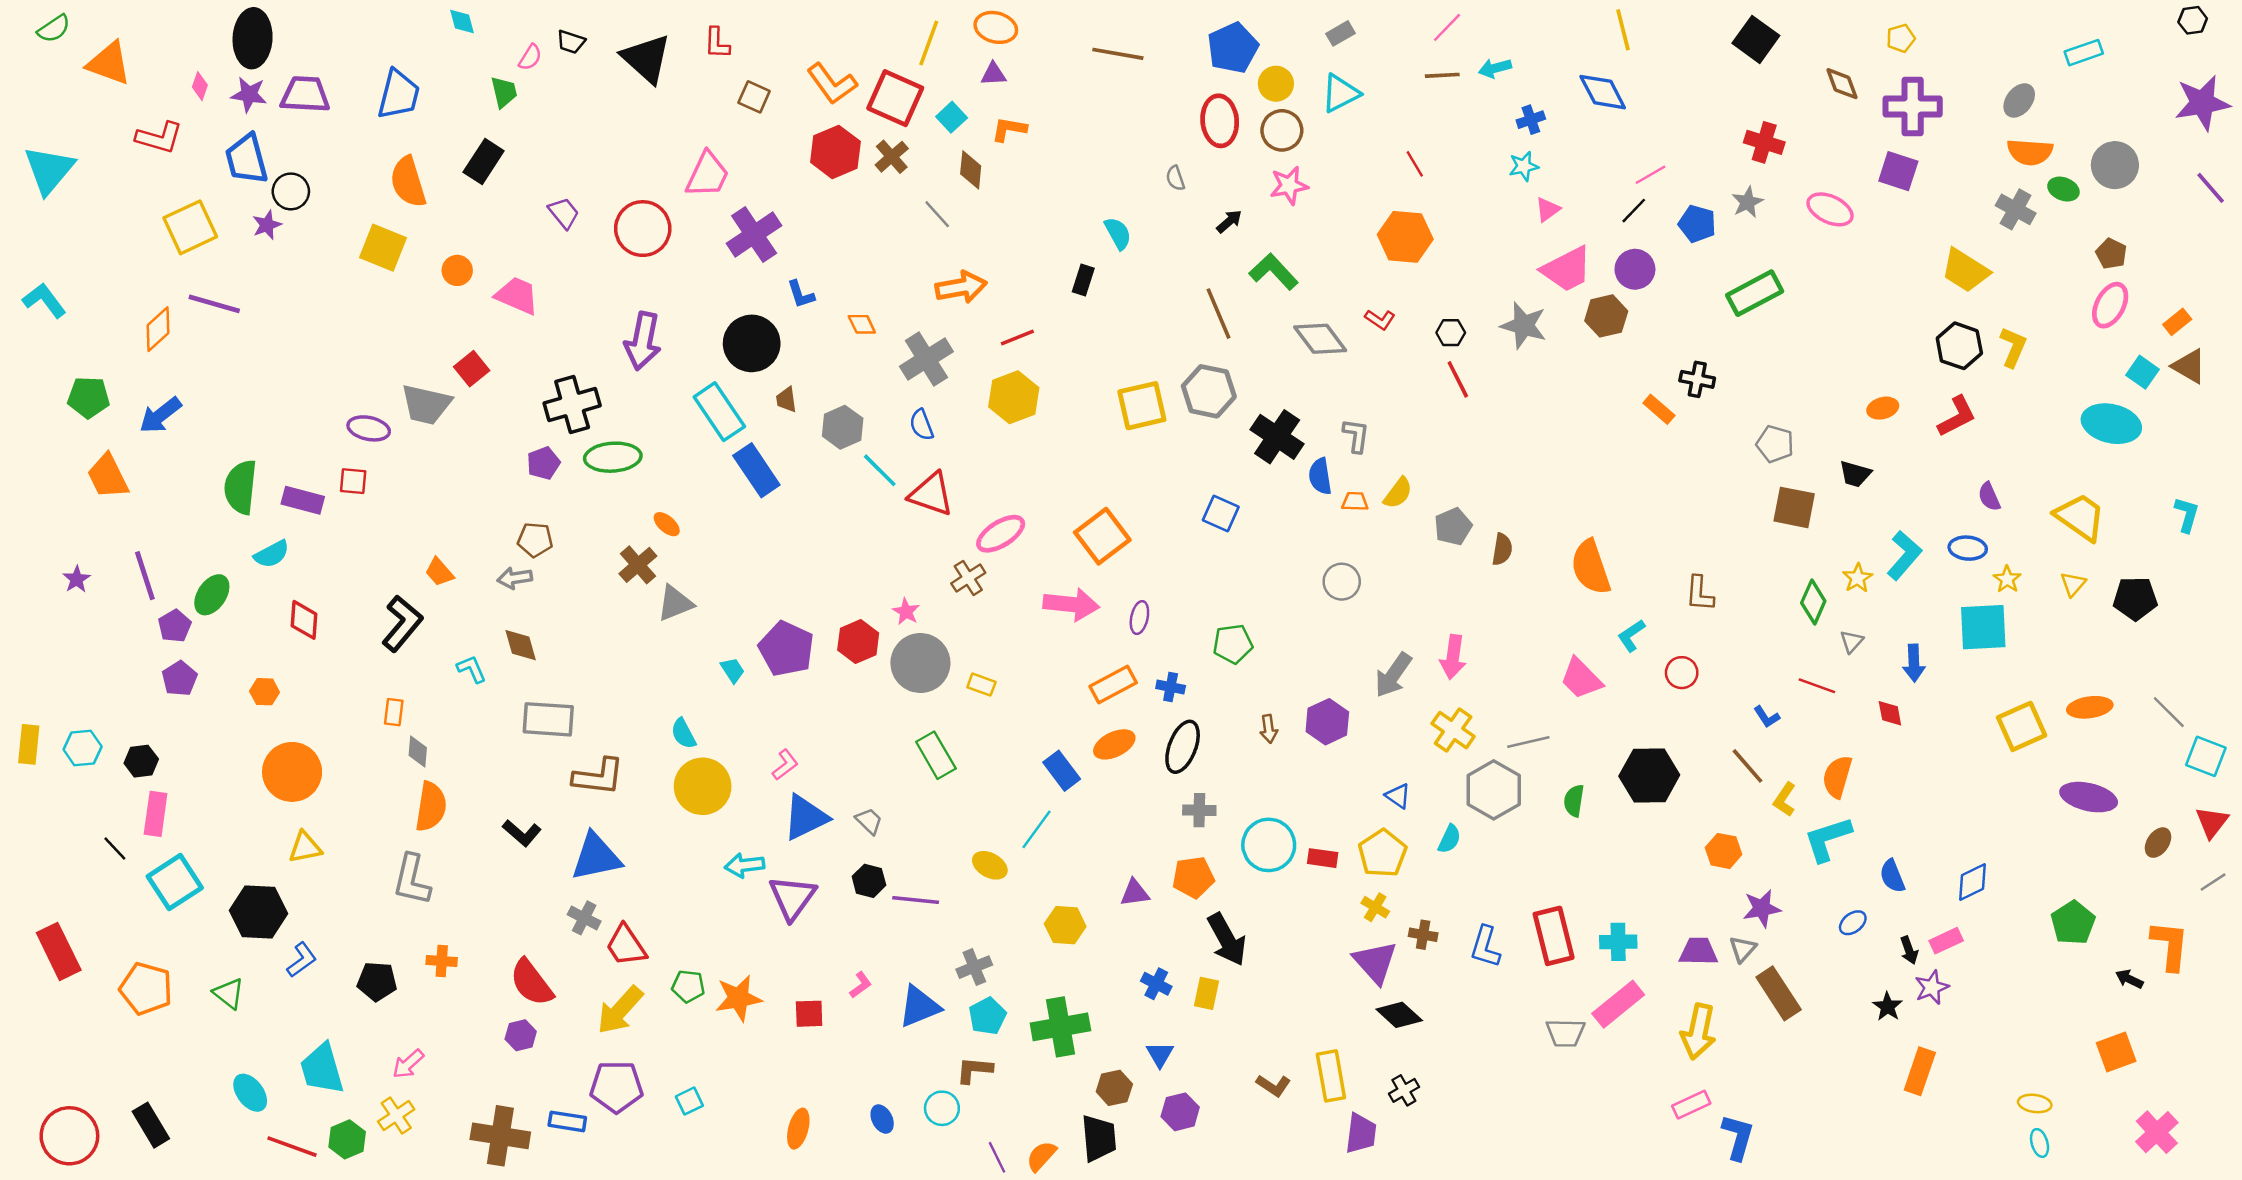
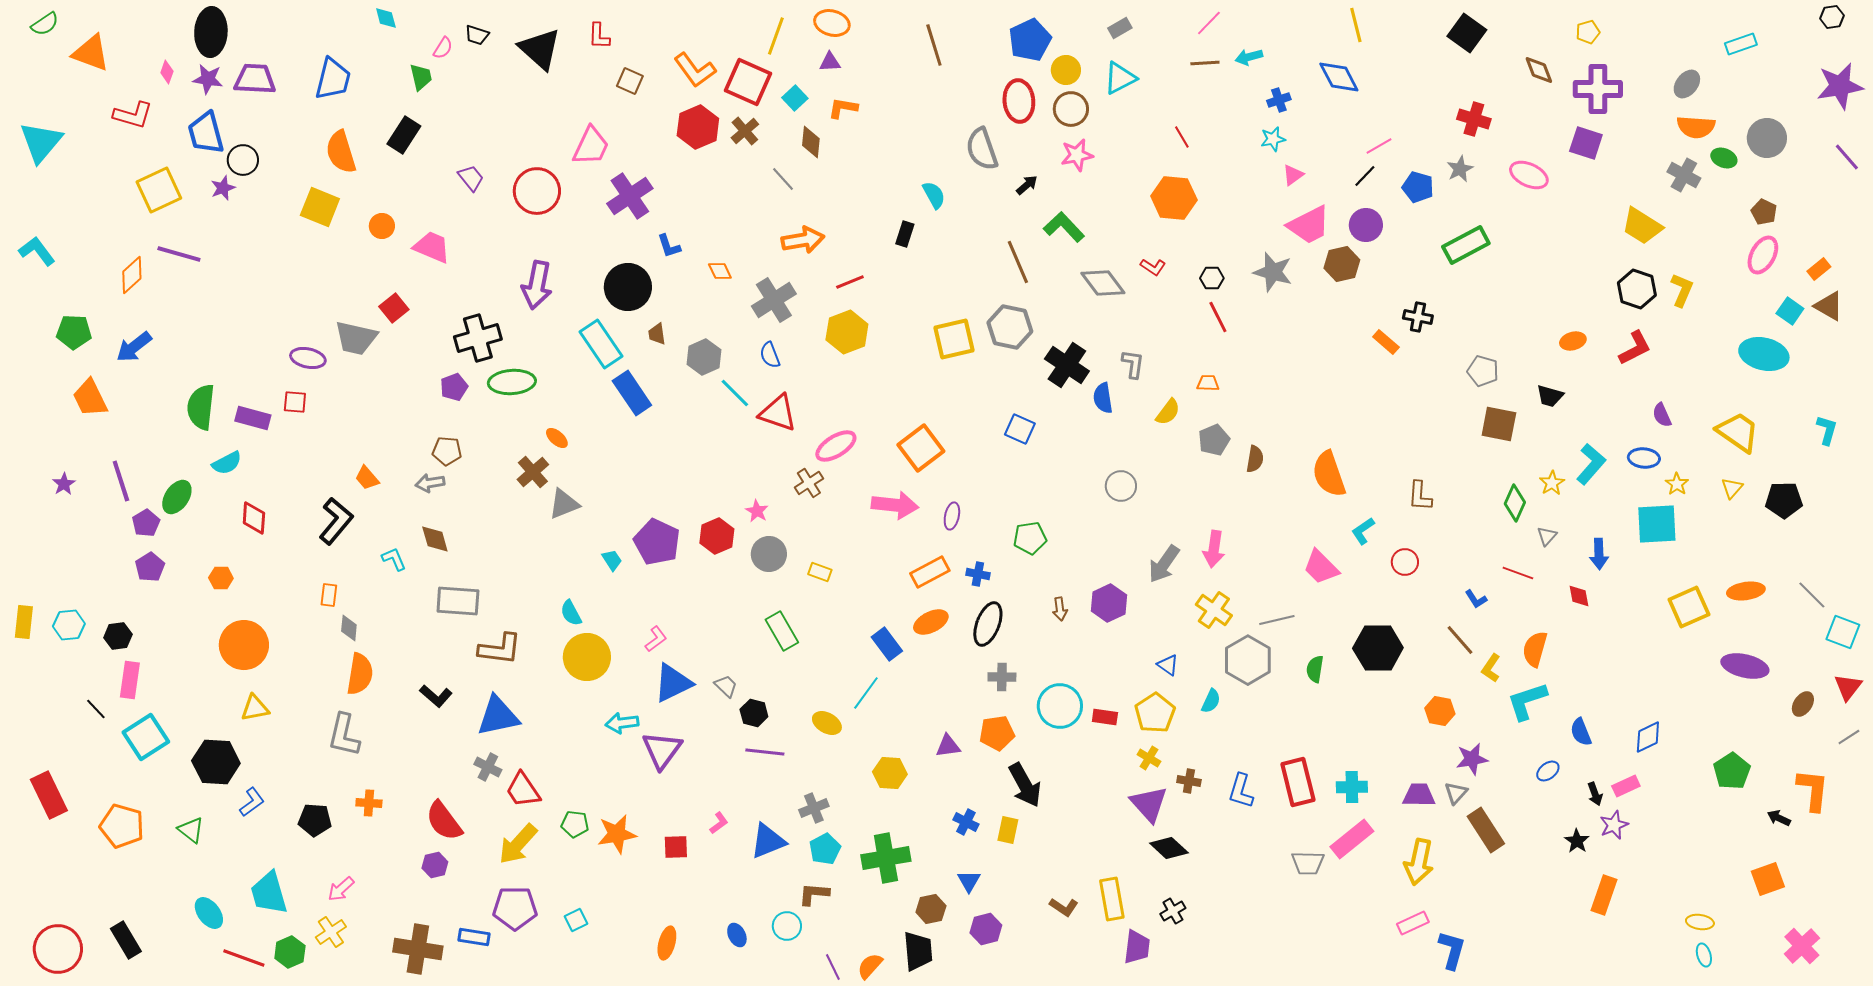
brown line: (1118, 54) -> (934, 45), turned 63
gray semicircle: (1175, 178) -> (982, 149), size x2.0
orange trapezoid: (1355, 501) -> (1208, 383), moved
gray circle: (920, 663) -> (769, 554), size x0.7
black hexagon: (869, 881) -> (754, 713), moved

